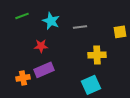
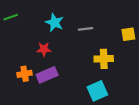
green line: (22, 16) -> (11, 17), moved
orange cross: (23, 78) -> (25, 74), moved

